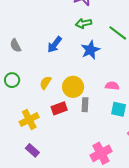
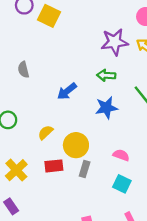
gray semicircle: (15, 46) -> (23, 70), moved
yellow cross: (29, 120) -> (16, 170), turned -30

